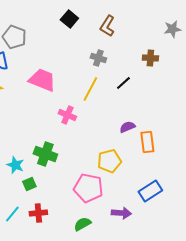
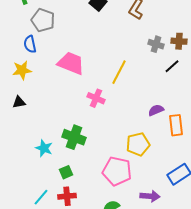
gray cross: (98, 58) -> (156, 44), moved
black line: (123, 83) -> (172, 66), moved
green square: (29, 184) -> (66, 172), moved

